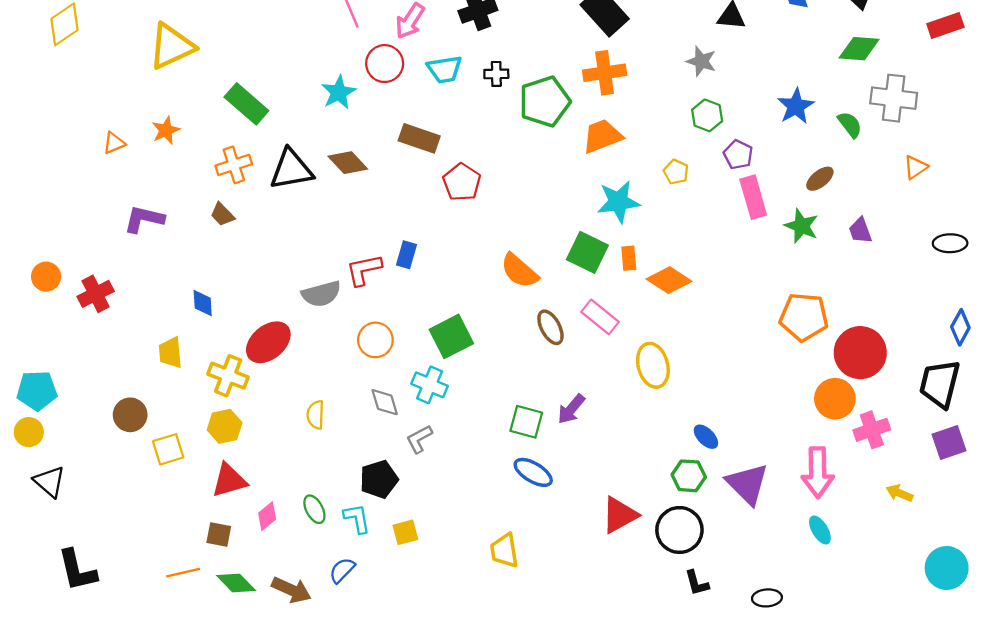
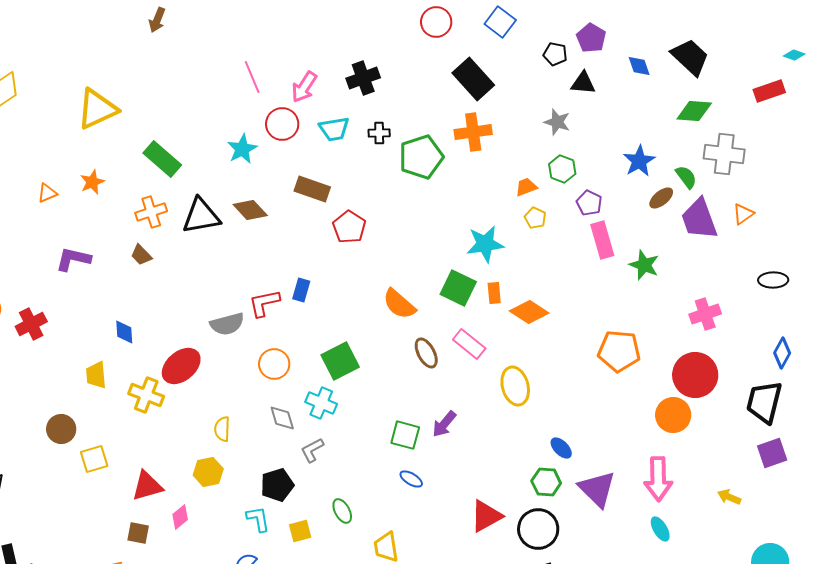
orange trapezoid: (602, 136) -> (526, 187), moved, size x0.6
brown ellipse: (820, 179) -> (661, 198), moved
purple trapezoid: (860, 231) -> (699, 219), moved, size x1.8
orange pentagon: (804, 317) -> (619, 351), moved
yellow hexagon: (225, 426) -> (208, 472), moved
pink cross: (872, 430) -> (705, 314), moved
blue ellipse: (533, 472) -> (411, 479), size x0.7
green ellipse: (314, 509) -> (342, 511), moved

